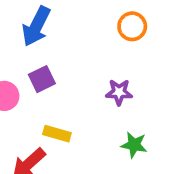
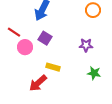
purple square: (42, 79) -> (45, 38), turned -32

